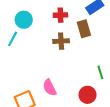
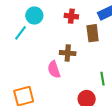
brown cross: (61, 41) -> (68, 53), moved
pink semicircle: (50, 88) -> (54, 69), moved

